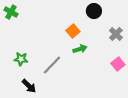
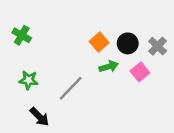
black circle: (94, 11) -> (128, 43), moved
green cross: (11, 12) -> (22, 35), moved
pink square: (118, 64) -> (140, 72), moved

